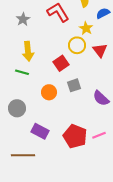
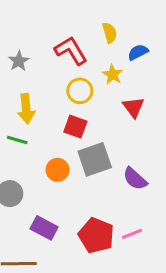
yellow circle: (77, 45) -> (80, 91), moved
red square: (61, 63) -> (75, 127), turned -35
gray square: (74, 85) -> (95, 159), size x1.6

